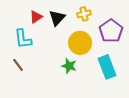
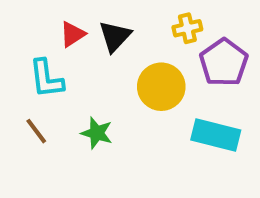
yellow cross: (84, 14) -> (187, 28), moved
green star: (69, 66) -> (97, 133), moved
cyan rectangle: (107, 67) -> (216, 135), turned -55

